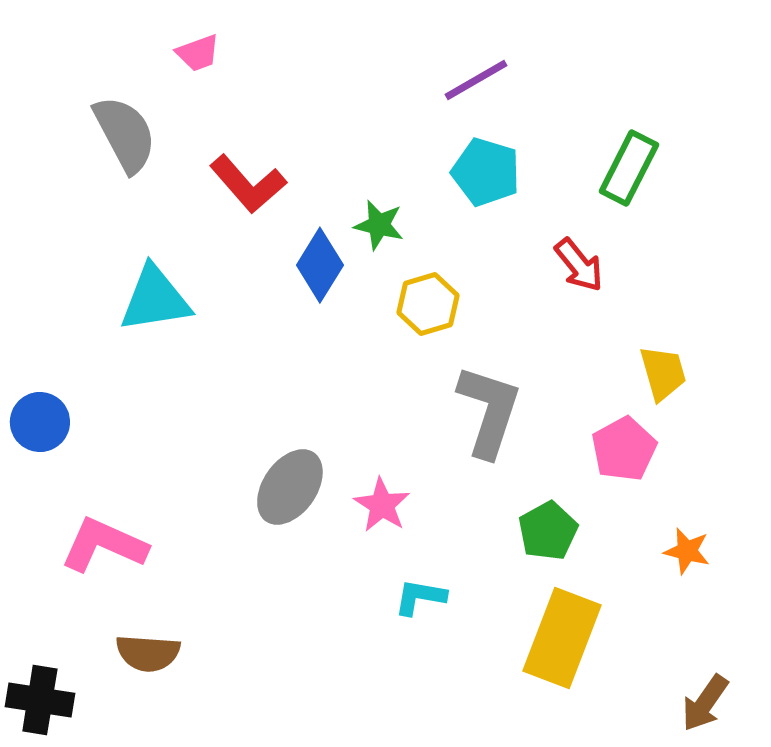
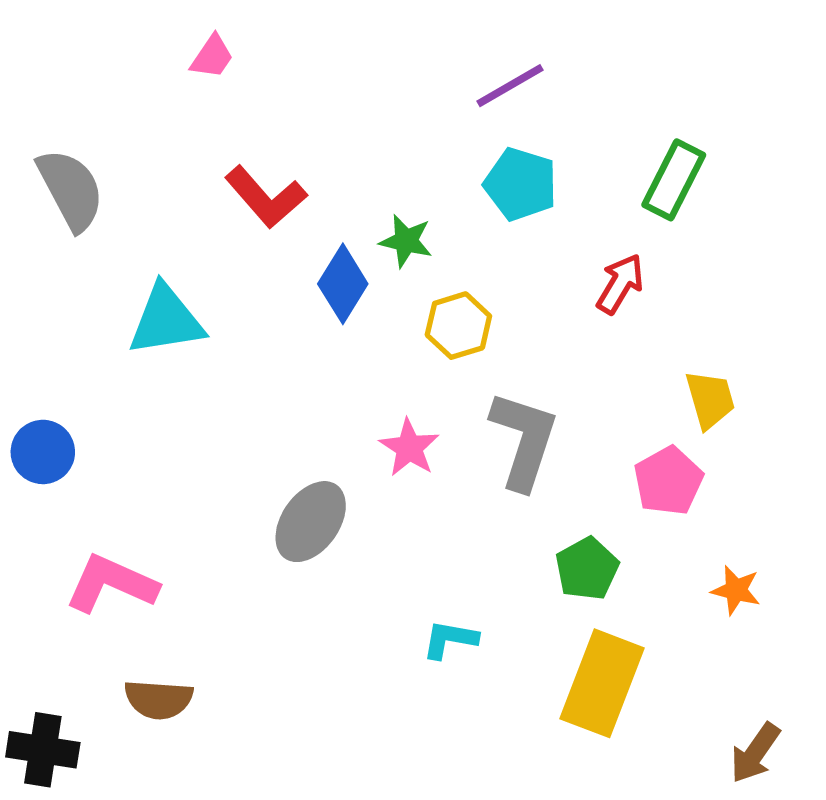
pink trapezoid: (198, 53) -> (212, 57), turned -36
gray semicircle: (125, 134) -> (71, 190), moved
red arrow: (579, 265) -> (620, 284), turned -110
pink star: (382, 505) -> (409, 448), moved

